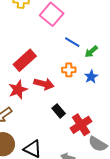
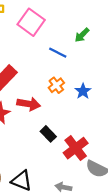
green arrow: (91, 52) -> (82, 35), moved
orange cross: (69, 70) -> (56, 85), turned -32

